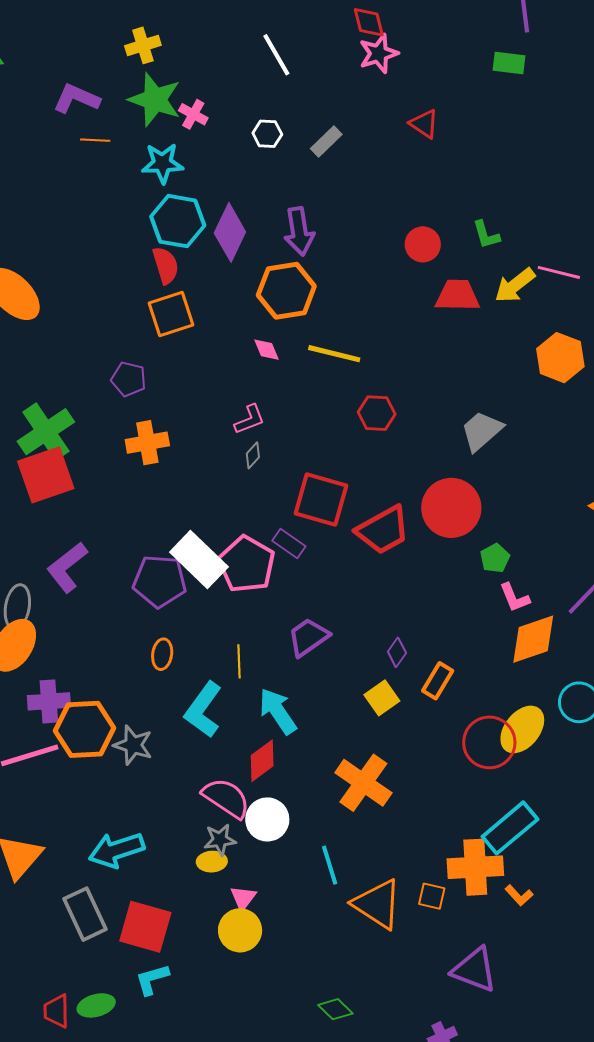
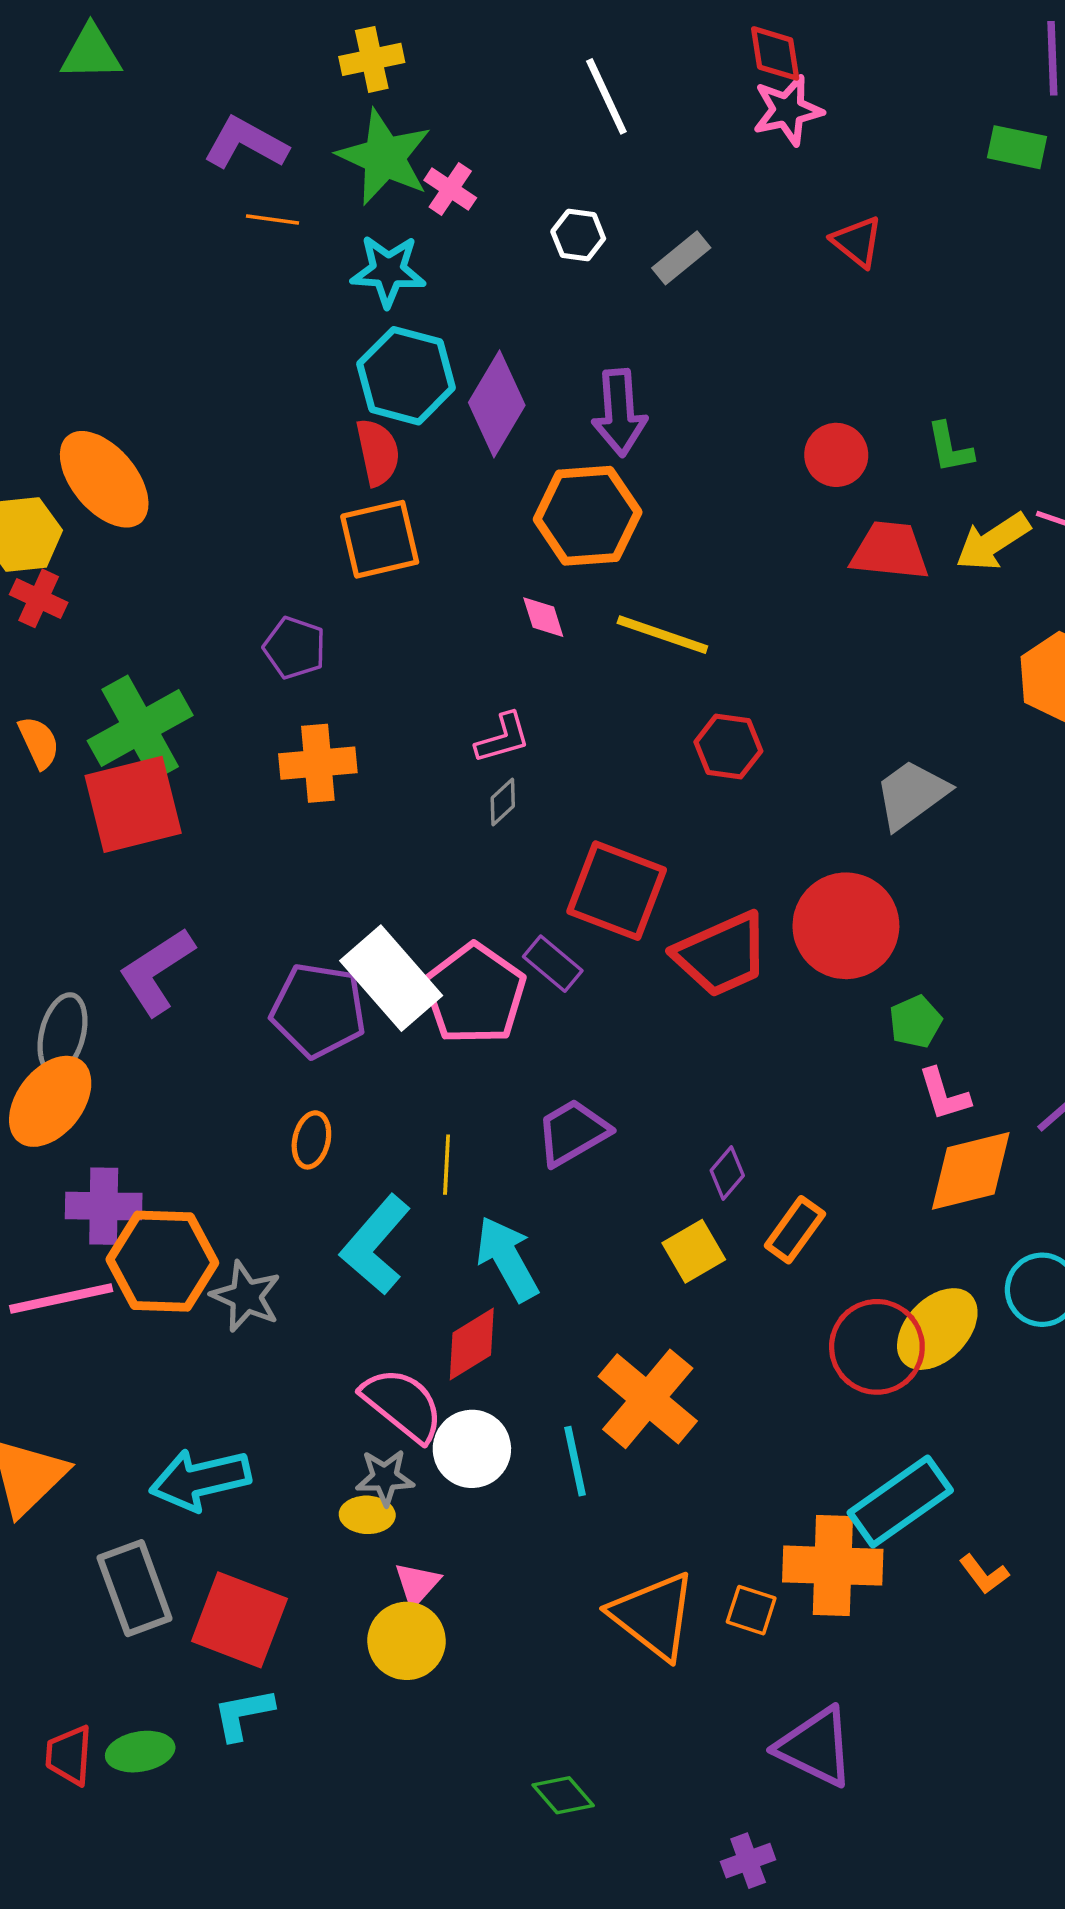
cyan line: (330, 865) -> (575, 1461), moved
orange L-shape: (519, 895) -> (984, 1574), moved

